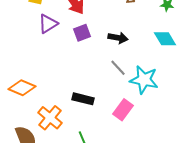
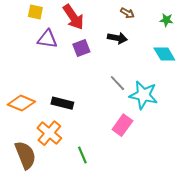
purple triangle: (48, 24) -> (47, 39), turned 40
black arrow: (118, 38) -> (117, 38), moved
black rectangle: (83, 99) -> (62, 103), moved

